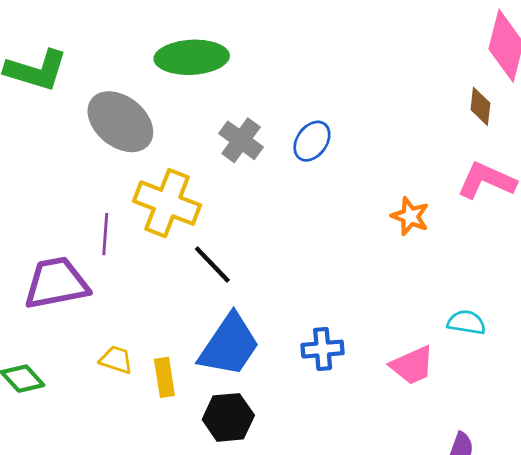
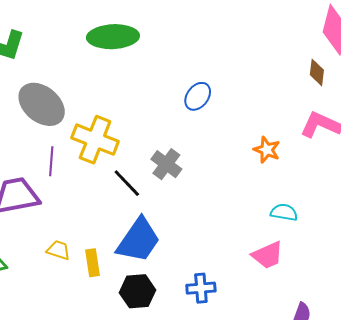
gray ellipse: (120, 122) -> (42, 104), moved
gray cross: (241, 140) -> (166, 164), moved
cyan semicircle: (466, 322) -> (284, 212), moved
blue cross: (323, 349) -> (201, 288), moved

